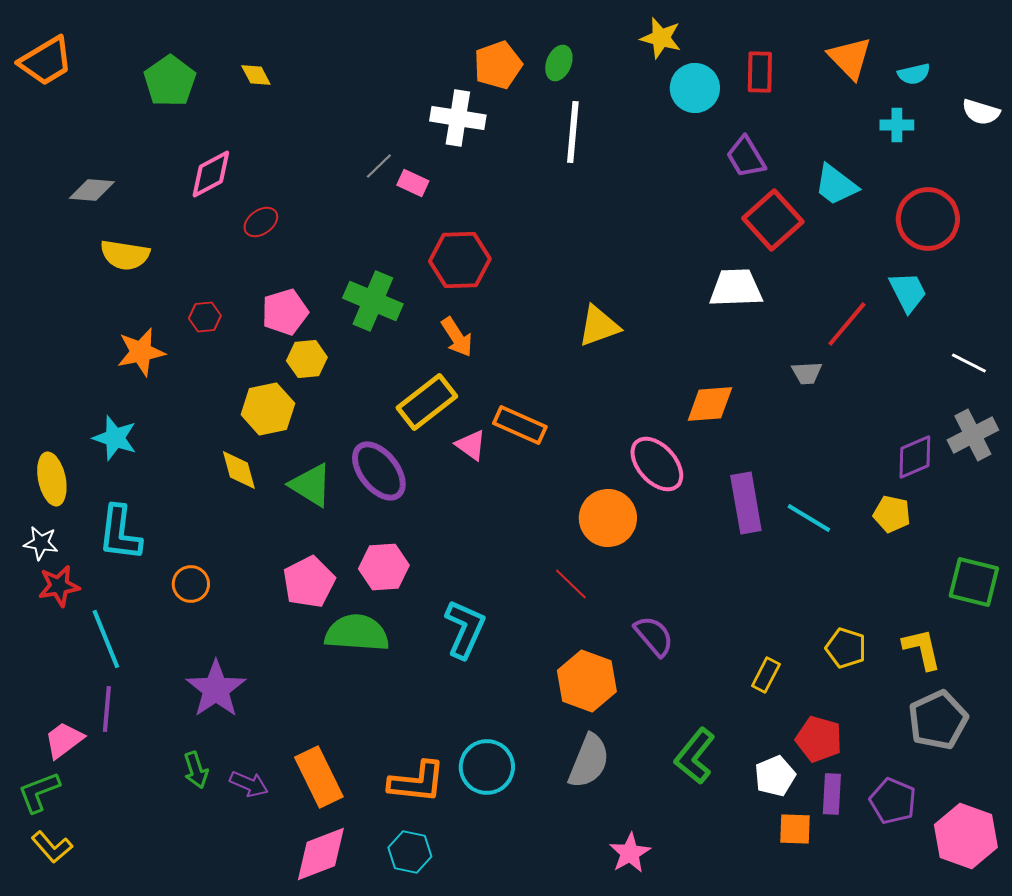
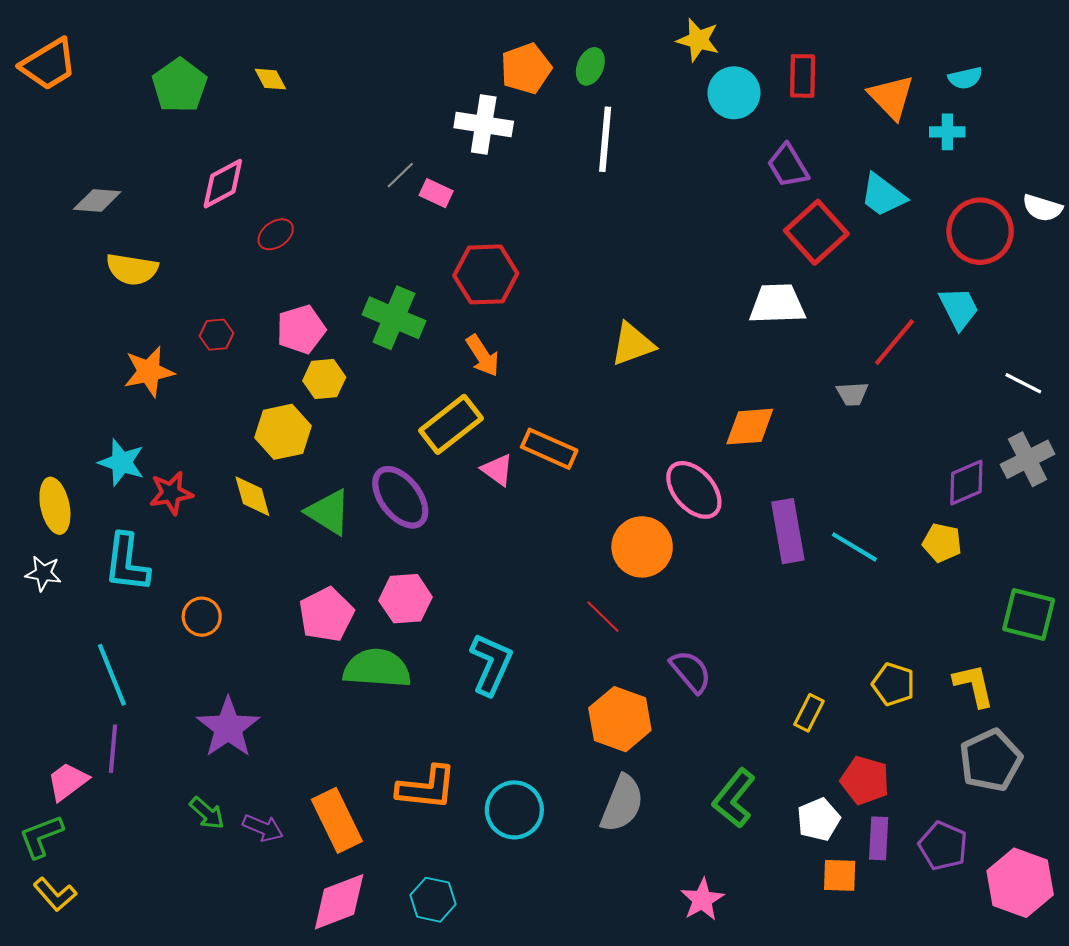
orange triangle: (850, 58) -> (891, 97), moved
white semicircle: (981, 112) -> (1042, 208), moved
red star: (59, 586) -> (171, 493), moved
green arrow: (196, 770) -> (207, 813), turned -30
orange L-shape: (417, 782) -> (427, 788), moved
pink star: (630, 853) -> (702, 900), moved

